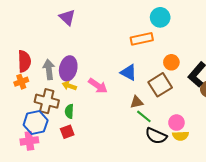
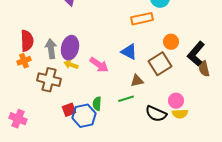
green semicircle: (69, 111) -> (97, 104), moved
green line: (144, 116) -> (126, 99), moved, turned -56
blue hexagon: (36, 123) -> (84, 116), moved
pink cross: (29, 141) -> (18, 119), moved, turned 30

